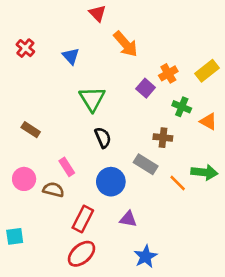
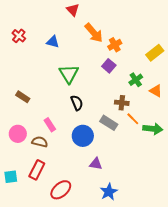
blue triangle: (71, 56) -> (53, 42), turned -32
orange cross: (168, 73) -> (115, 45), moved
green cross: (182, 107) -> (136, 80), turned 32
orange line: (178, 183) -> (133, 119), moved
red rectangle: (83, 219) -> (37, 170), moved

